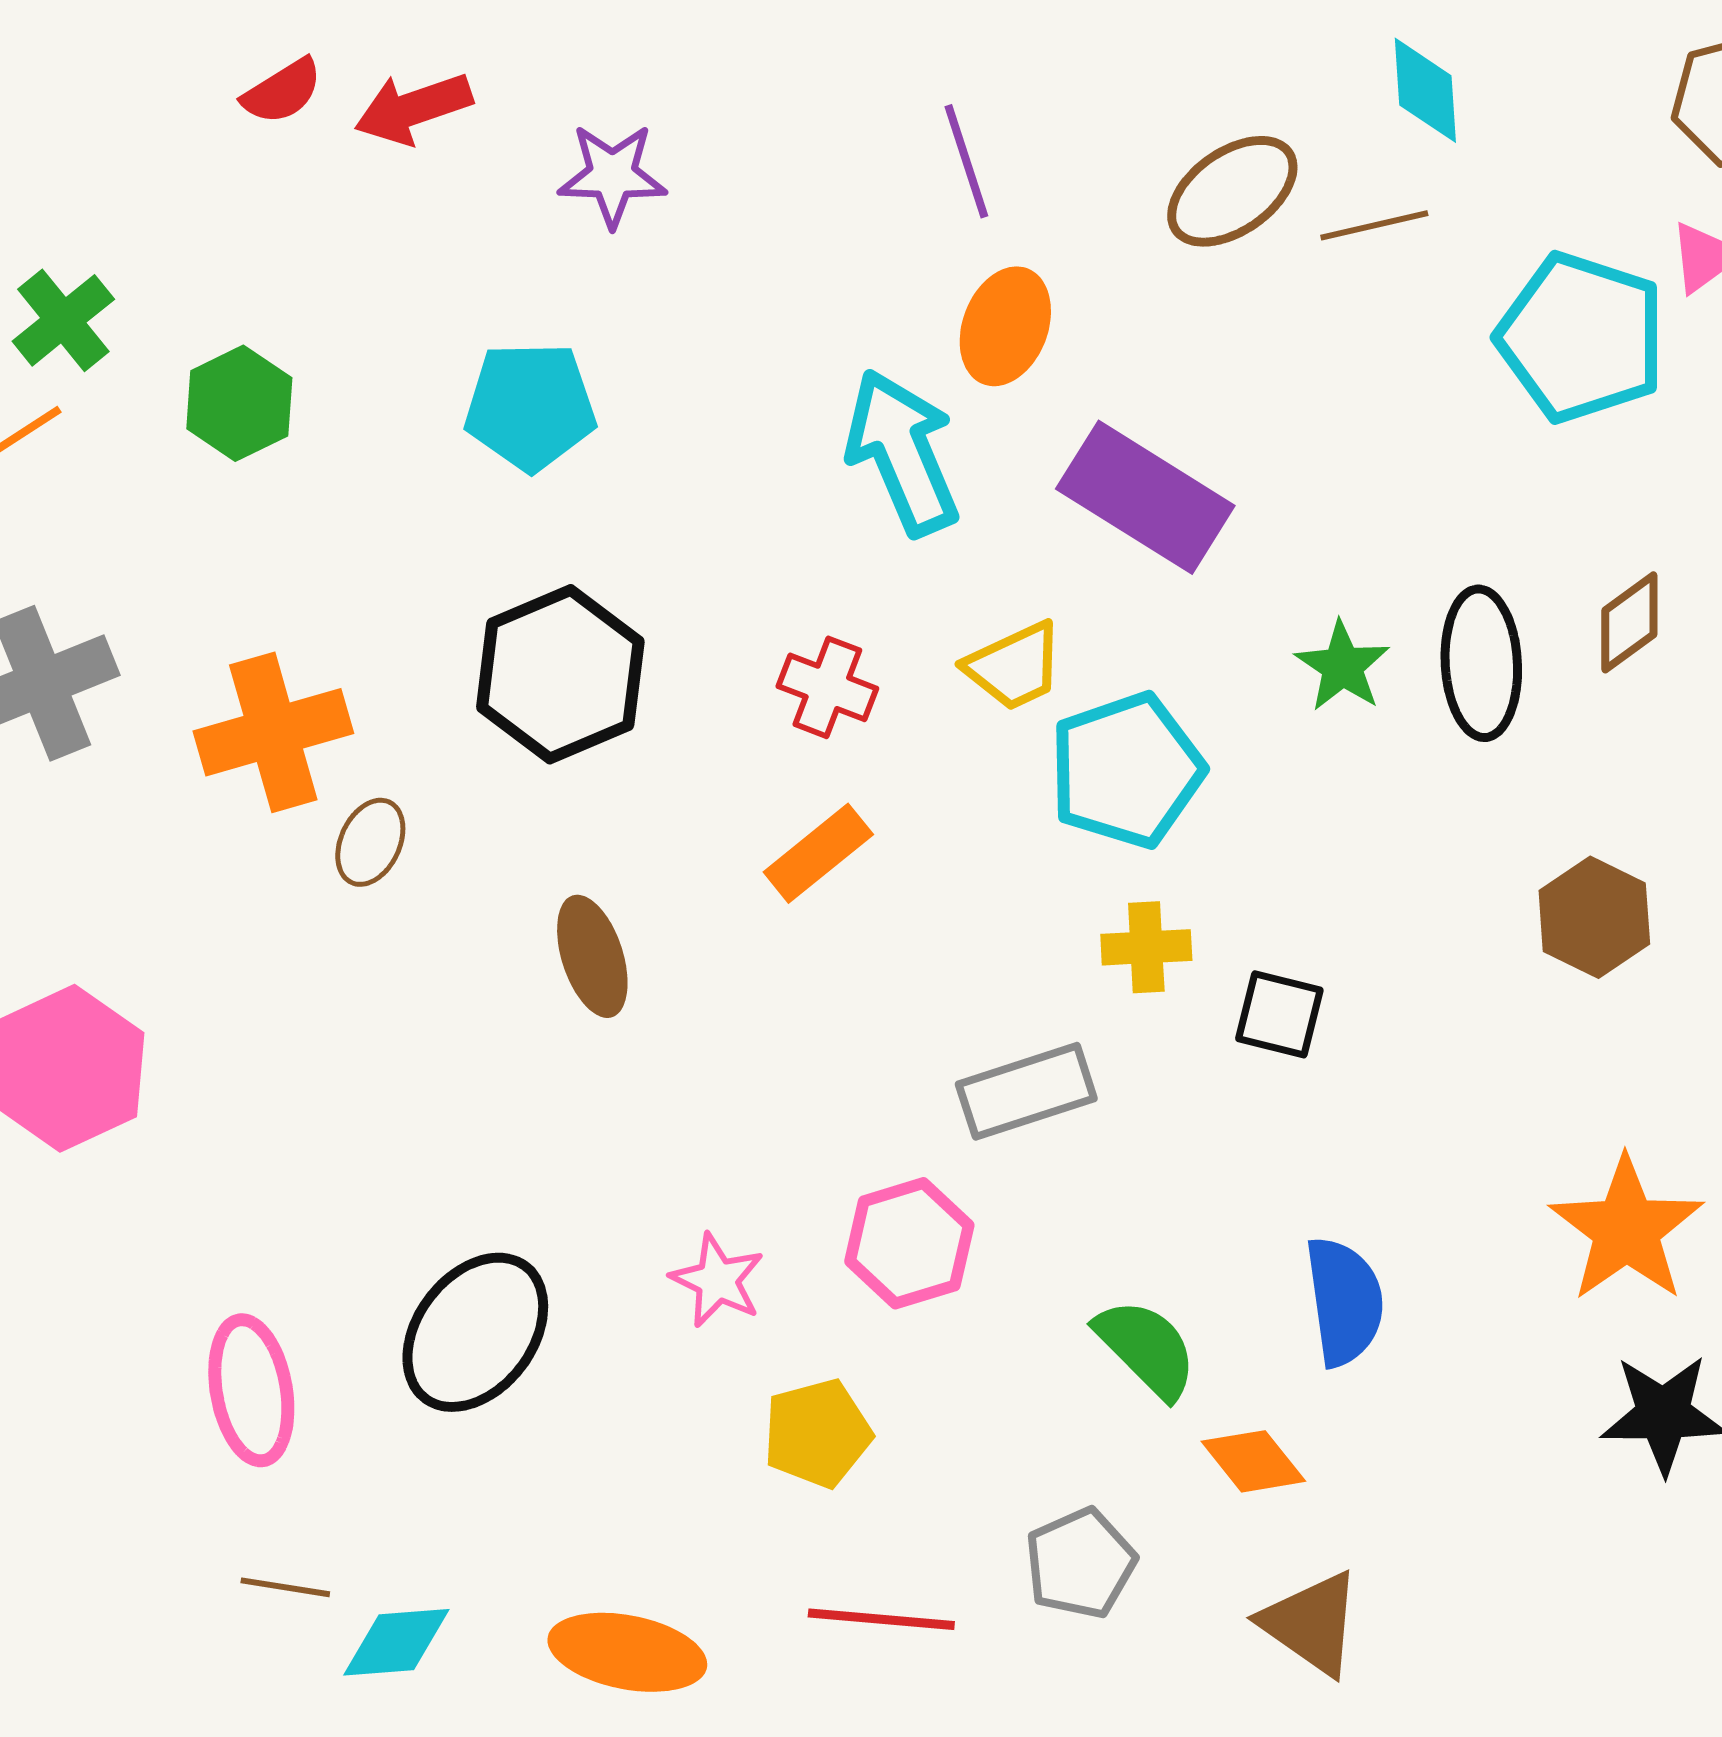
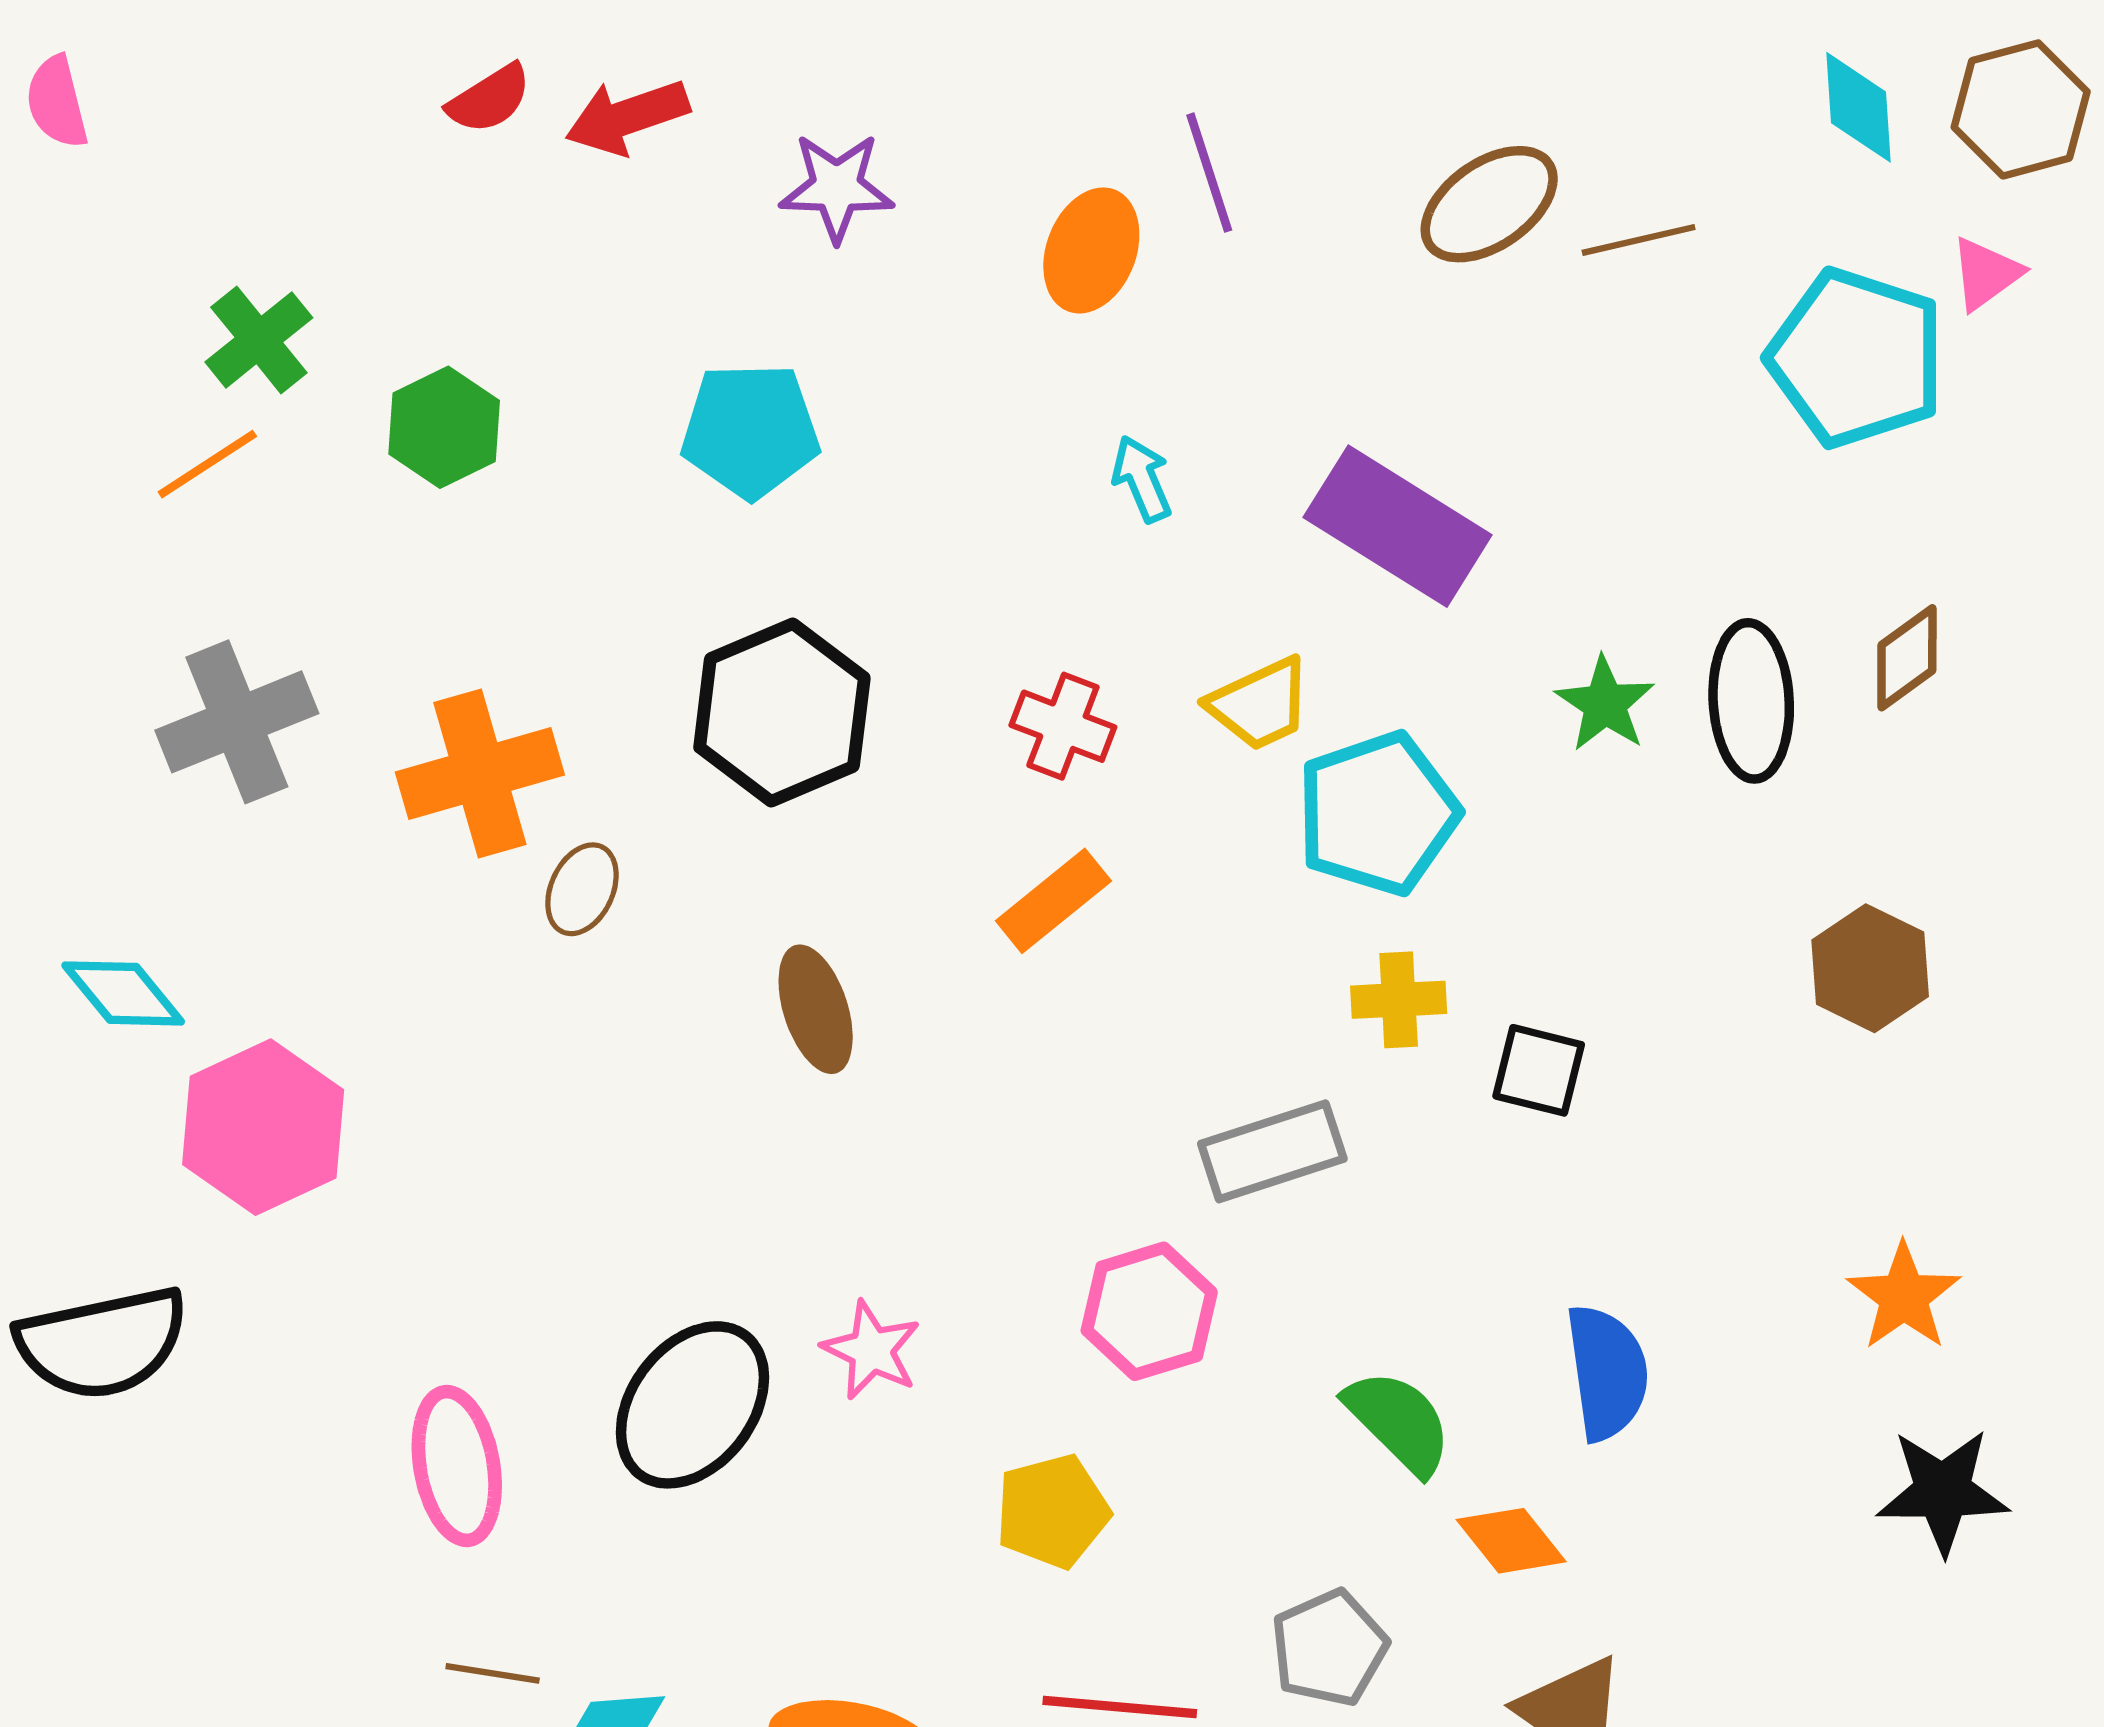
cyan diamond: (1425, 90) -> (1859, 107), moved
orange ellipse: (1005, 326) -> (1091, 250), moved
cyan arrow: (902, 452) -> (1142, 479), size x0.5
orange star: (1626, 1229) -> (1904, 1297), size x0.7
pink star: (717, 1280) -> (871, 1350), moved

